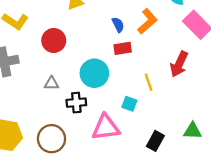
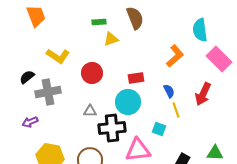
blue semicircle: (118, 25) -> (169, 91), moved
red rectangle: (123, 48) -> (136, 78), moved
black cross: (76, 103) -> (112, 128), size x1.5

